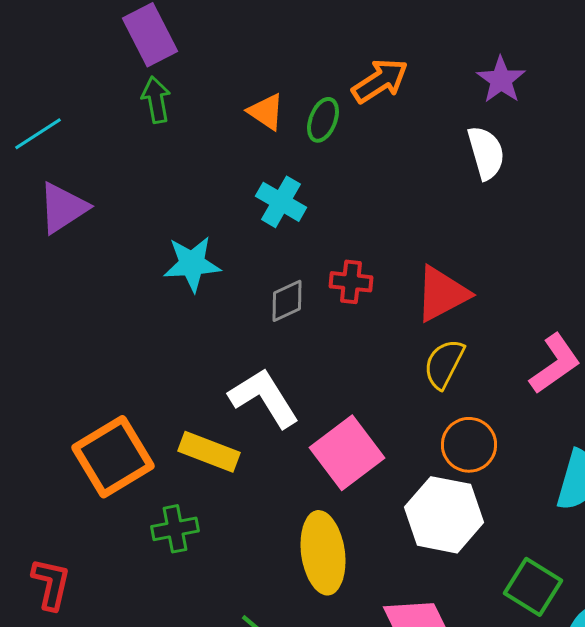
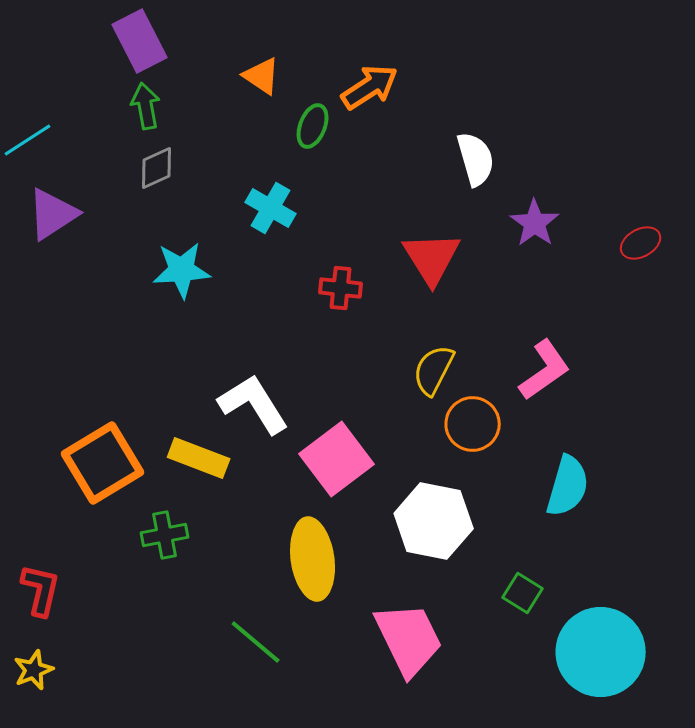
purple star: (501, 80) -> (535, 223), moved
orange triangle: (266, 112) -> (262, 76), moved
red triangle: (442, 294) -> (432, 258), moved, turned -34
gray diamond: (287, 301) -> (157, 168), moved
orange circle: (469, 445) -> (473, 424), moved
green square: (533, 587) -> (523, 593), size x0.7

